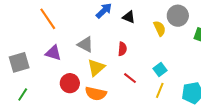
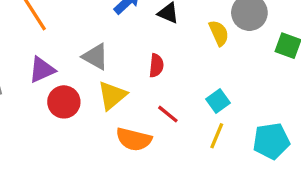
purple triangle: (53, 53) -> (42, 70), turned -42
red circle: (70, 83) -> (64, 102), moved
orange semicircle: (96, 94) -> (134, 139), moved

